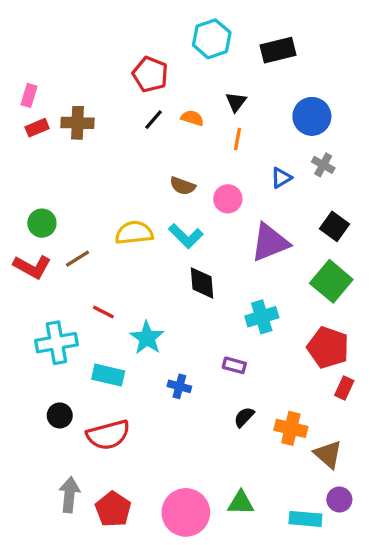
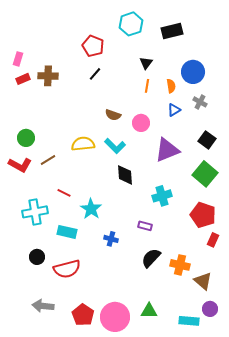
orange semicircle: (192, 118) -> (171, 86), moved, turned 64
black semicircle: (244, 417) -> (151, 258), size x1.5
gray arrow: (69, 495) -> (43, 306), turned -90
red pentagon: (113, 509) -> (83, 315), moved

